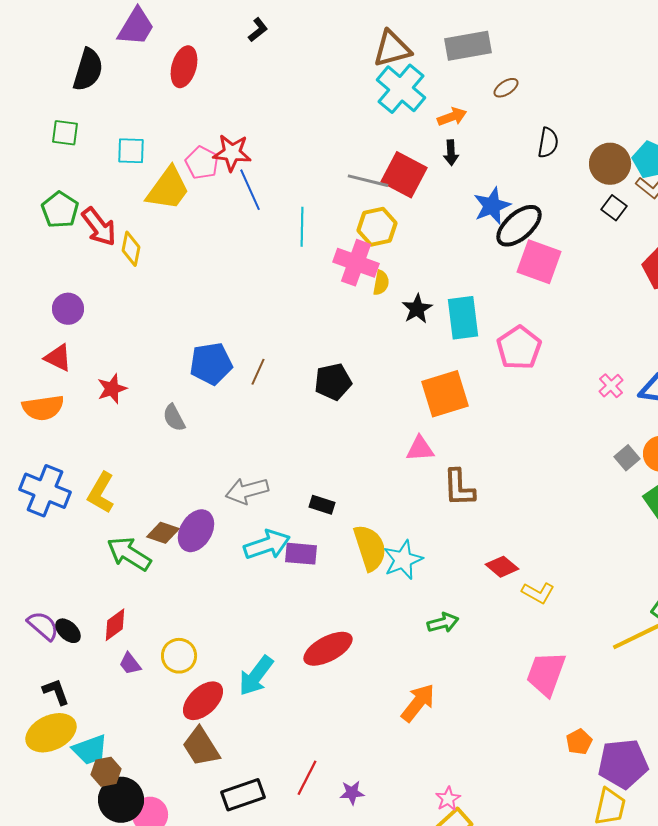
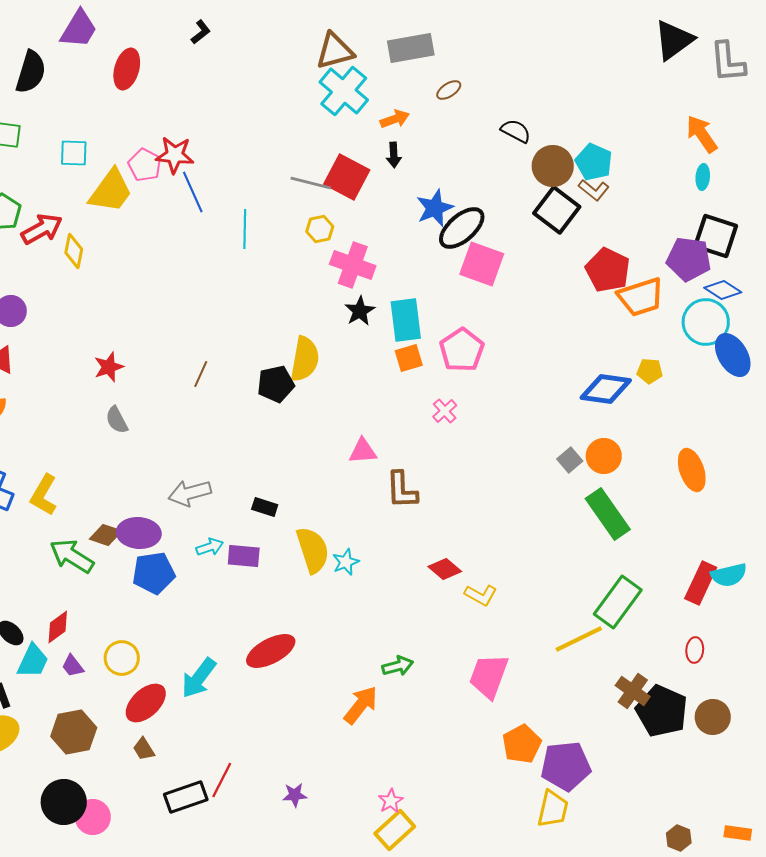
black semicircle: (548, 143) -> (516, 131), moved, turned -72
black square: (614, 208) -> (557, 210), size x1.8
red arrow: (99, 227) -> (42, 229), turned -81
yellow hexagon: (377, 227) -> (320, 229), size x0.7
pink cross: (356, 263) -> (353, 265), moved
yellow semicircle: (381, 283) -> (305, 359), moved, size x1.8
blue pentagon: (211, 364) -> (154, 573), moved
pink cross: (611, 386) -> (445, 411), moved
red star: (112, 389) -> (109, 367), moved
orange square: (445, 394) -> (409, 358), moved, size x0.6
purple ellipse: (196, 531) -> (139, 533), turned 63
cyan arrow: (267, 545) -> (210, 547), size x0.6
cyan star: (403, 560) -> (346, 562), size x0.7
green arrow: (443, 623) -> (398, 666), moved
orange pentagon: (579, 742) -> (522, 744), size x1.5
brown trapezoid: (201, 747) -> (144, 749), size x0.6
cyan trapezoid: (90, 750) -> (33, 661), moved, turned -45
brown hexagon: (106, 772) -> (74, 732), moved, size x1.5
red line: (307, 778) -> (222, 780), moved

